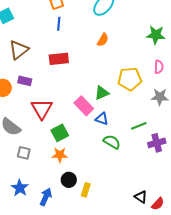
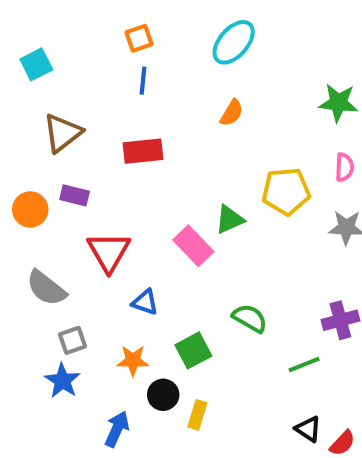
blue triangle: (102, 119) -> (145, 302), moved
green line: (139, 126) -> (304, 365), moved
green square: (60, 133) -> (193, 350), moved
gray square: (24, 153) -> (73, 340), turned -32
orange star: (60, 155) -> (133, 361), moved
blue star: (20, 188) -> (62, 381), moved

